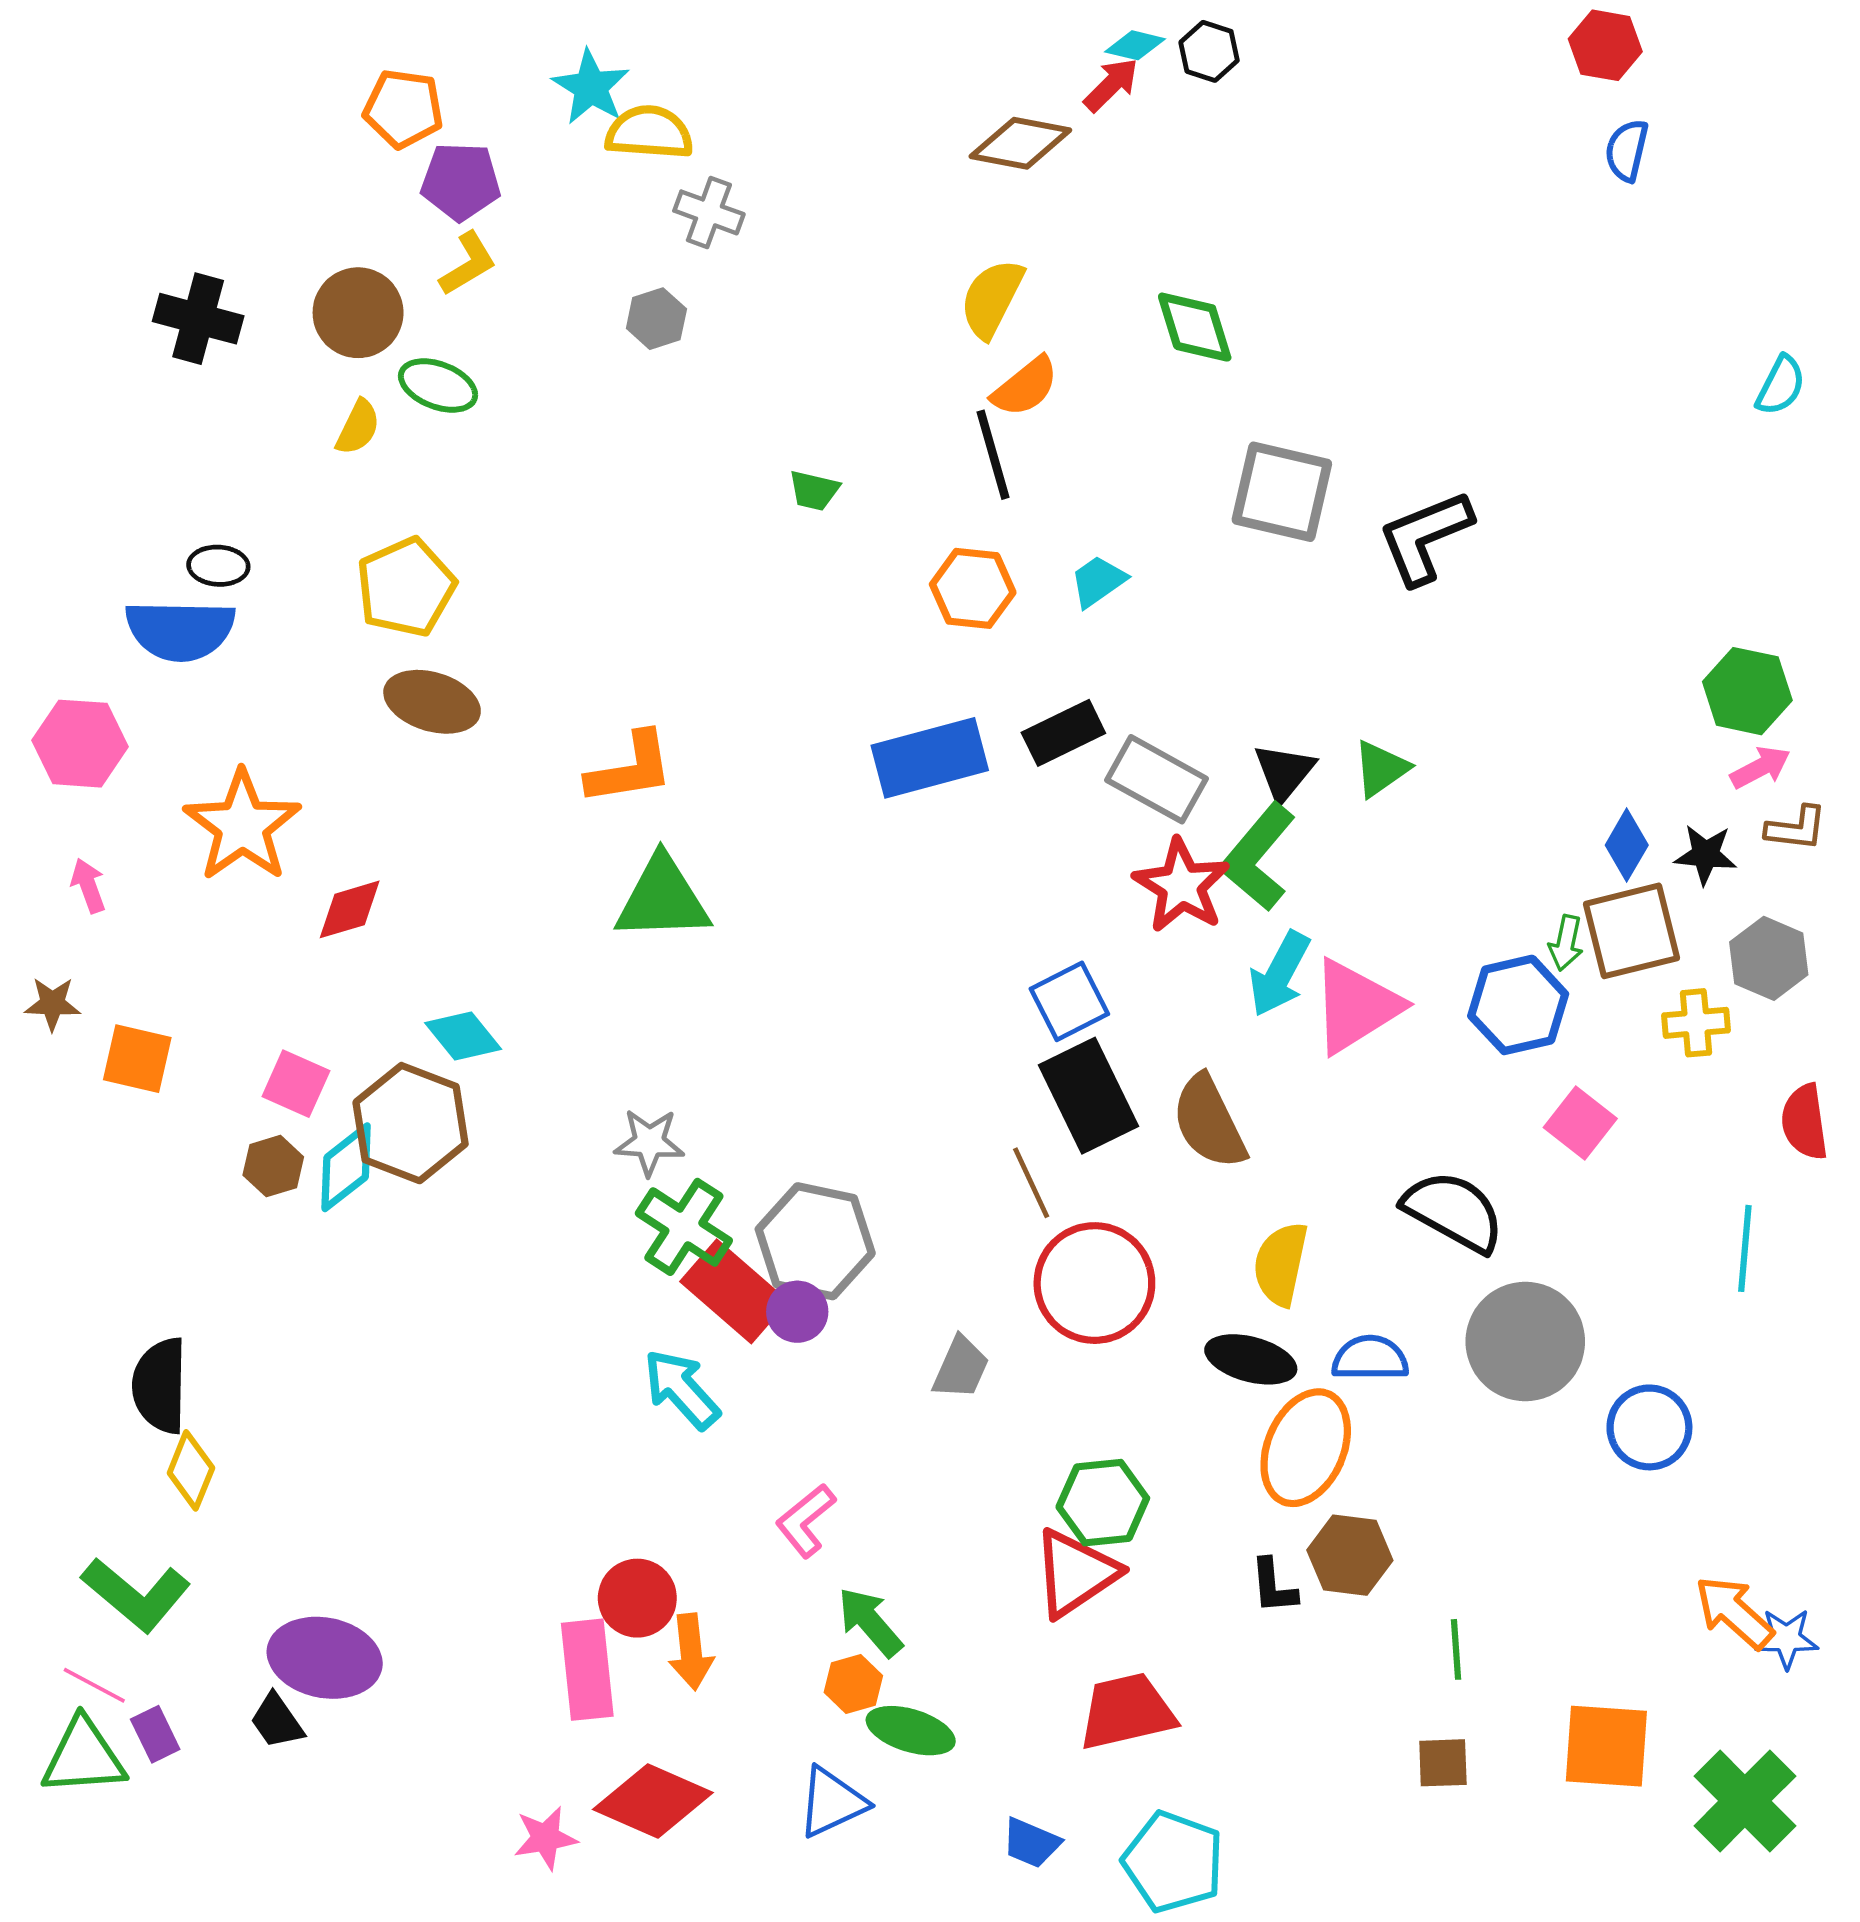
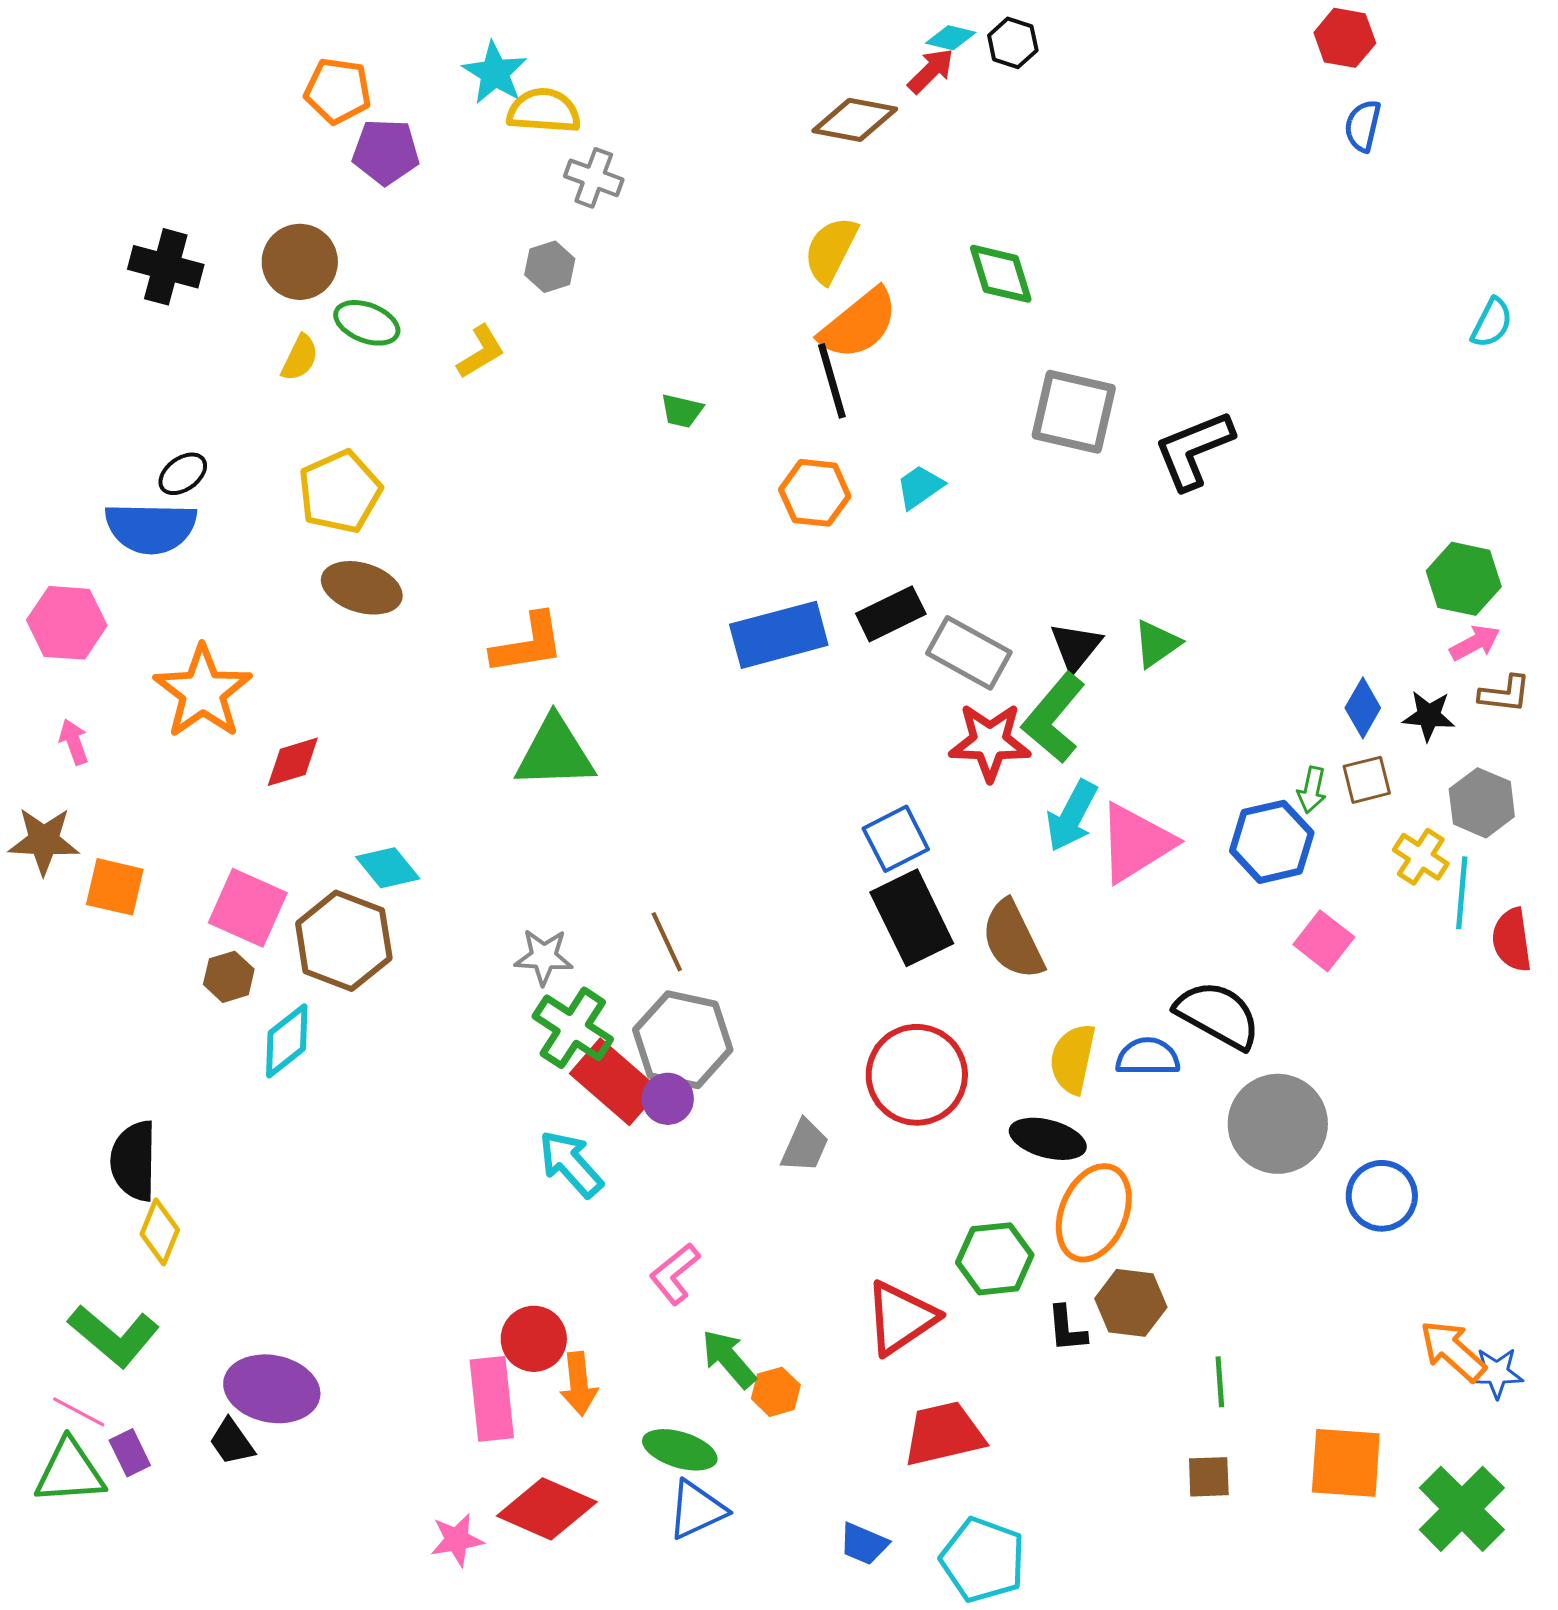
yellow L-shape: (468, 264) -> (481, 352), moved
orange semicircle: (1025, 387) -> (859, 324), size x1.4
black ellipse: (218, 566) -> (183, 474), turned -39
red star: (1182, 886) -> (990, 742), turned -30
brown square: (1632, 931) -> (1367, 780), size x0.6
brown star: (53, 1004) -> (44, 841), size x1.5
yellow cross: (1696, 1023) -> (1421, 857), turned 38
pink square: (296, 1084) -> (248, 908), size x1.4
cyan diamond: (346, 1167) -> (287, 1041), moved
brown line: (1031, 1183) -> (667, 942), moved
cyan line: (1745, 1248) -> (1462, 893), moved
blue semicircle: (1370, 1358) -> (1148, 1057), moved
green hexagon: (1103, 1503) -> (995, 1259), moved
orange hexagon: (853, 1684) -> (776, 1392), moved
green ellipse: (911, 1731) -> (680, 1450), moved

